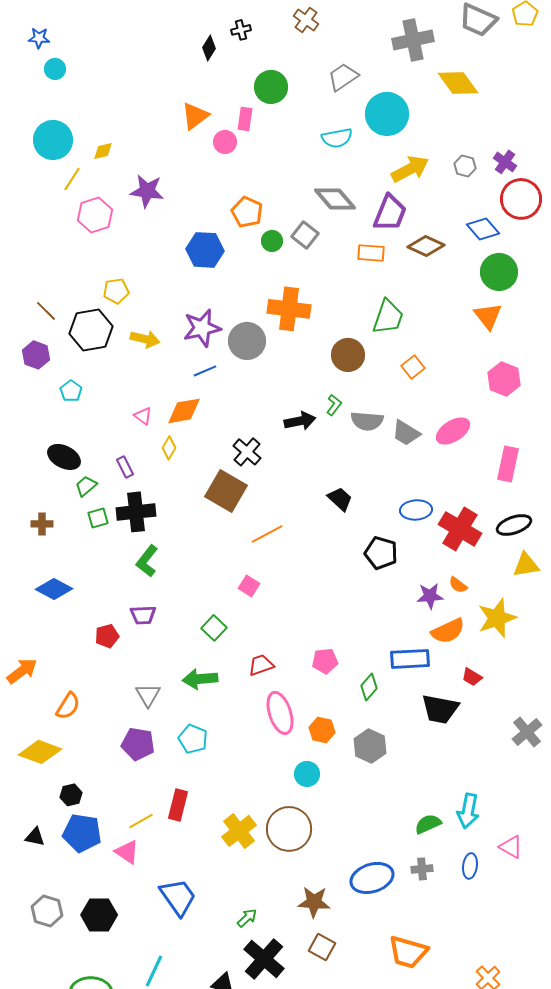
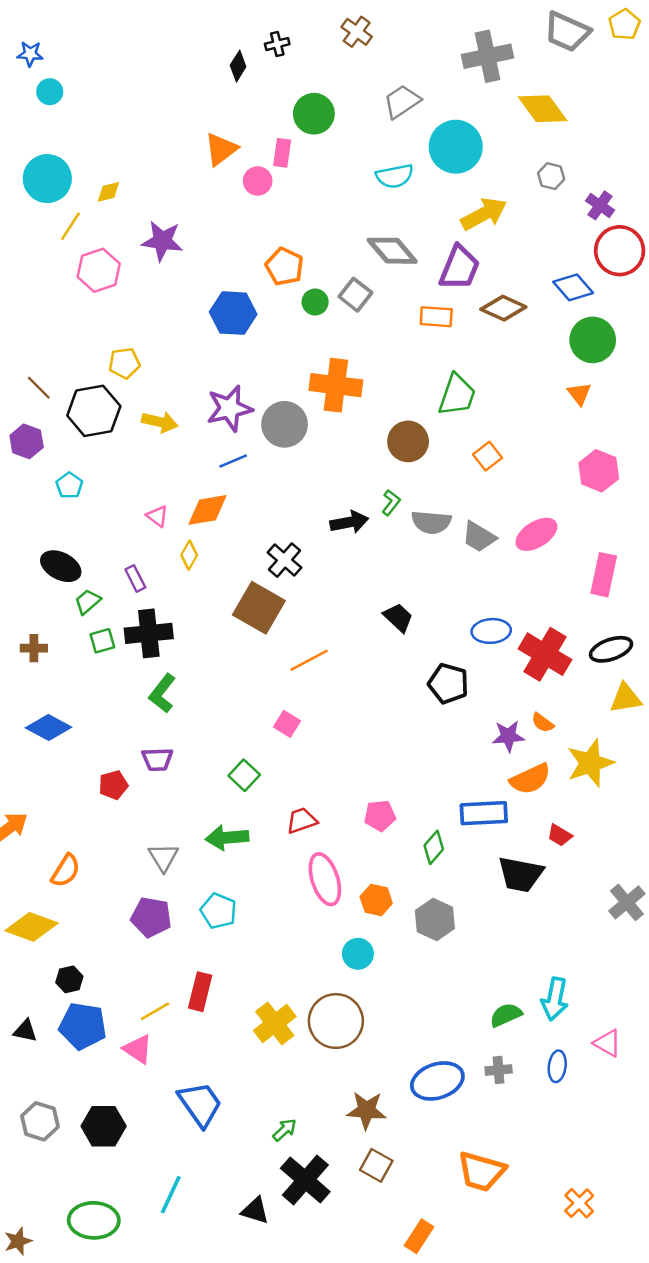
gray hexagon: (465, 166) -> (551, 176), moved
orange triangle: (488, 316) -> (579, 394), size x0.7

